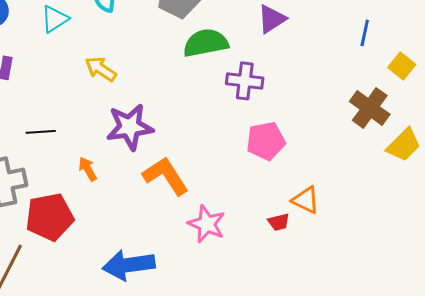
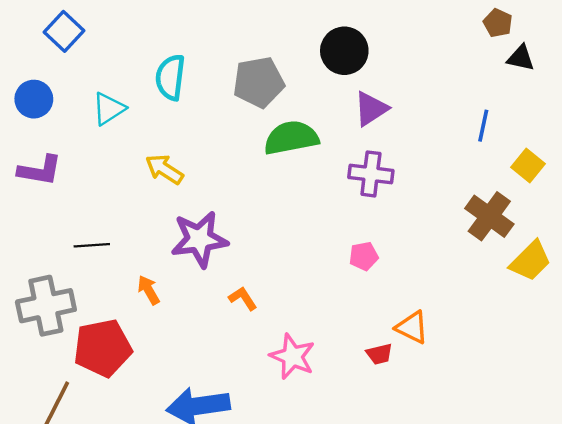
purple cross: (245, 81) -> (371, 174), moved
pink pentagon: (266, 141) -> (364, 256), size x0.6
orange L-shape: (166, 176) -> (243, 298), size x0.5

